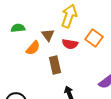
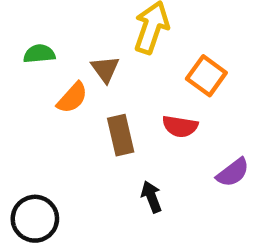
red semicircle: (70, 44) -> (180, 126), moved

